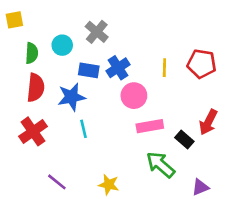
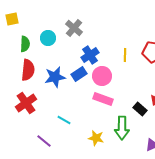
blue rectangle: (89, 70) -> (79, 74), moved, turned -42
pink rectangle: (150, 126) -> (103, 99), moved, turned 30
cyan line: (83, 129) -> (64, 120), moved, turned -48
green arrow: (160, 165) -> (122, 128), turned -130
yellow star: (109, 185) -> (96, 138), moved

